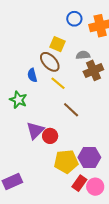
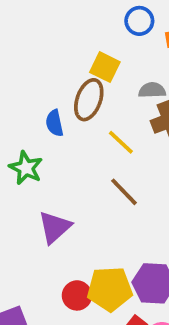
brown ellipse: (50, 62) -> (89, 100), turned 60
yellow line: (58, 83) -> (121, 142), moved
red circle: (50, 136) -> (77, 295), moved

